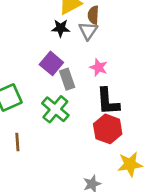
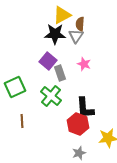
black star: (61, 28) -> (55, 34), size x1.5
black L-shape: (108, 101) -> (85, 108), moved
red hexagon: (108, 129) -> (78, 124), moved

